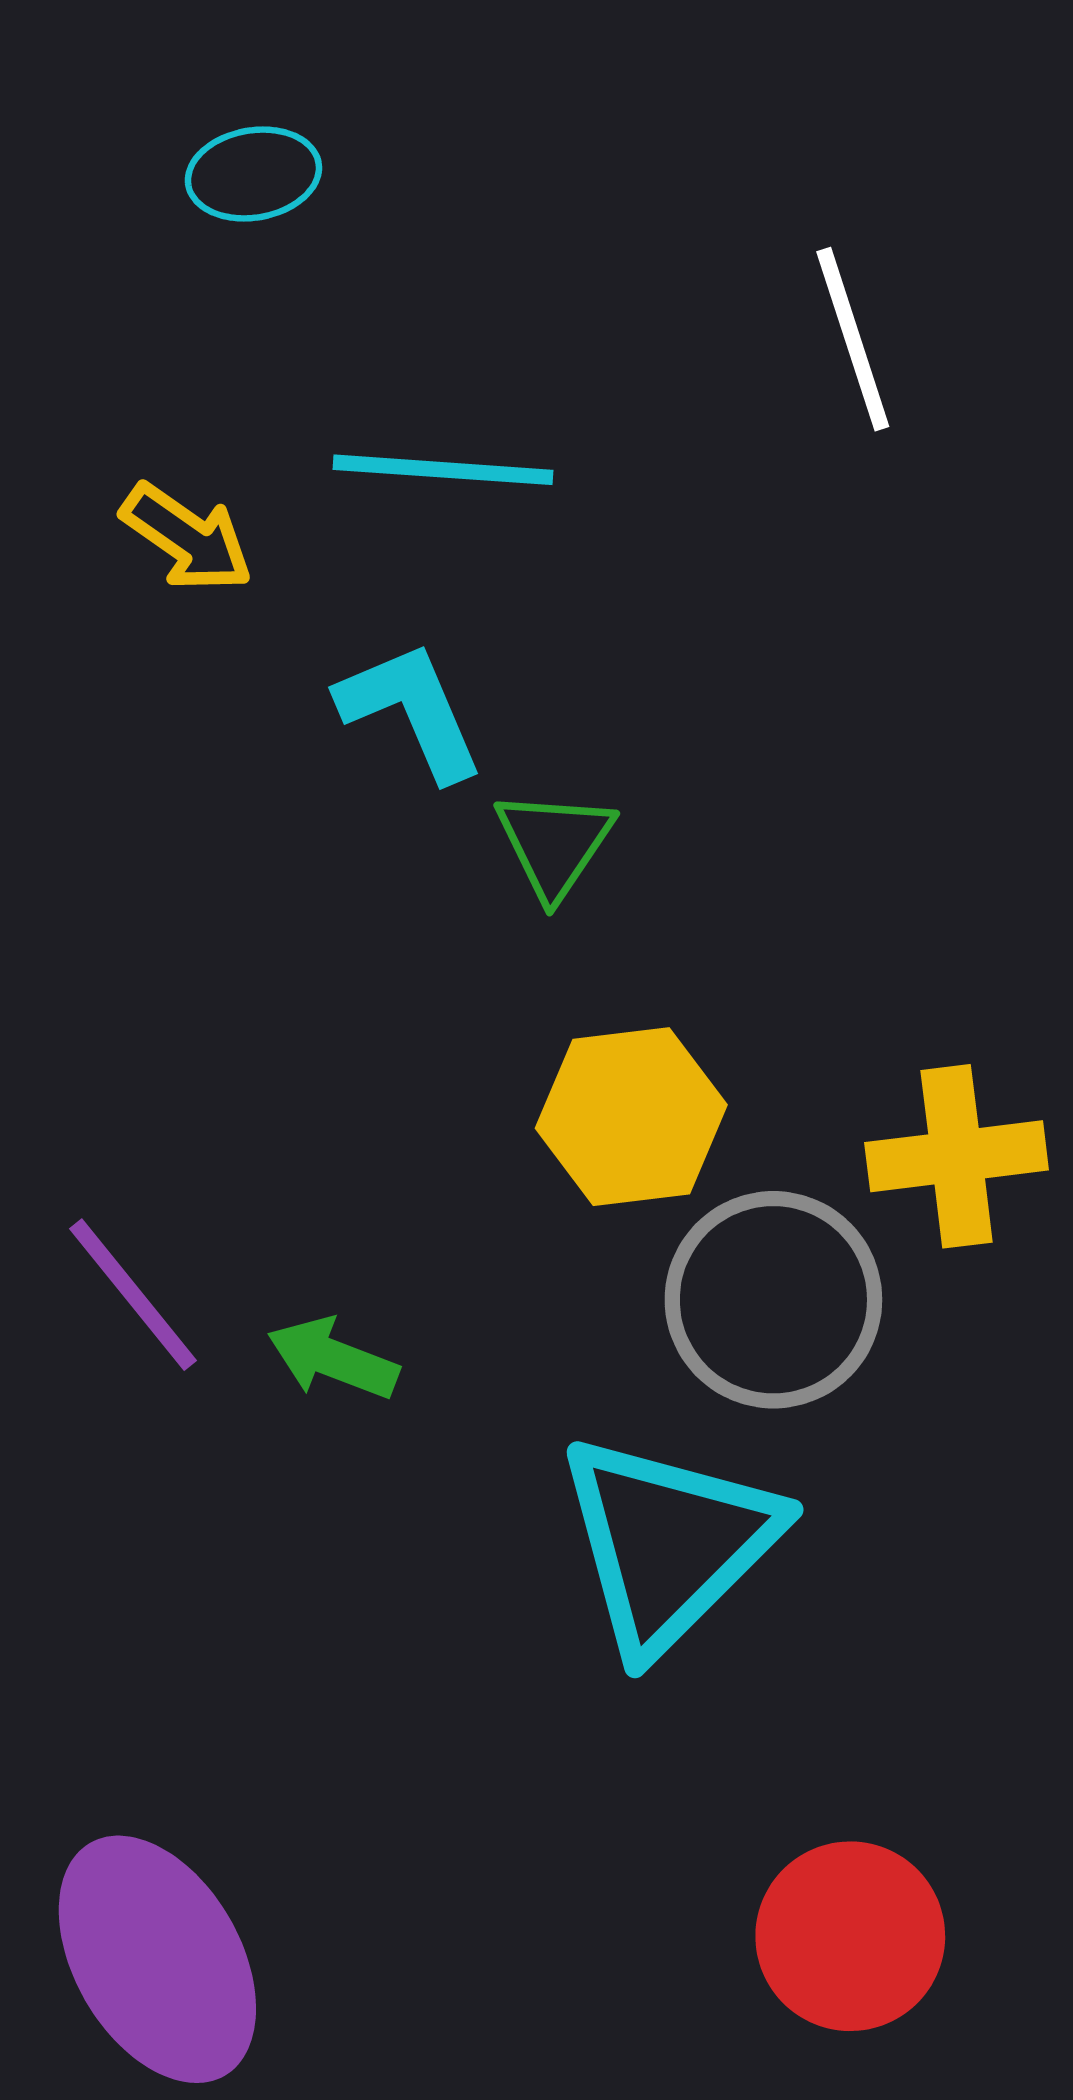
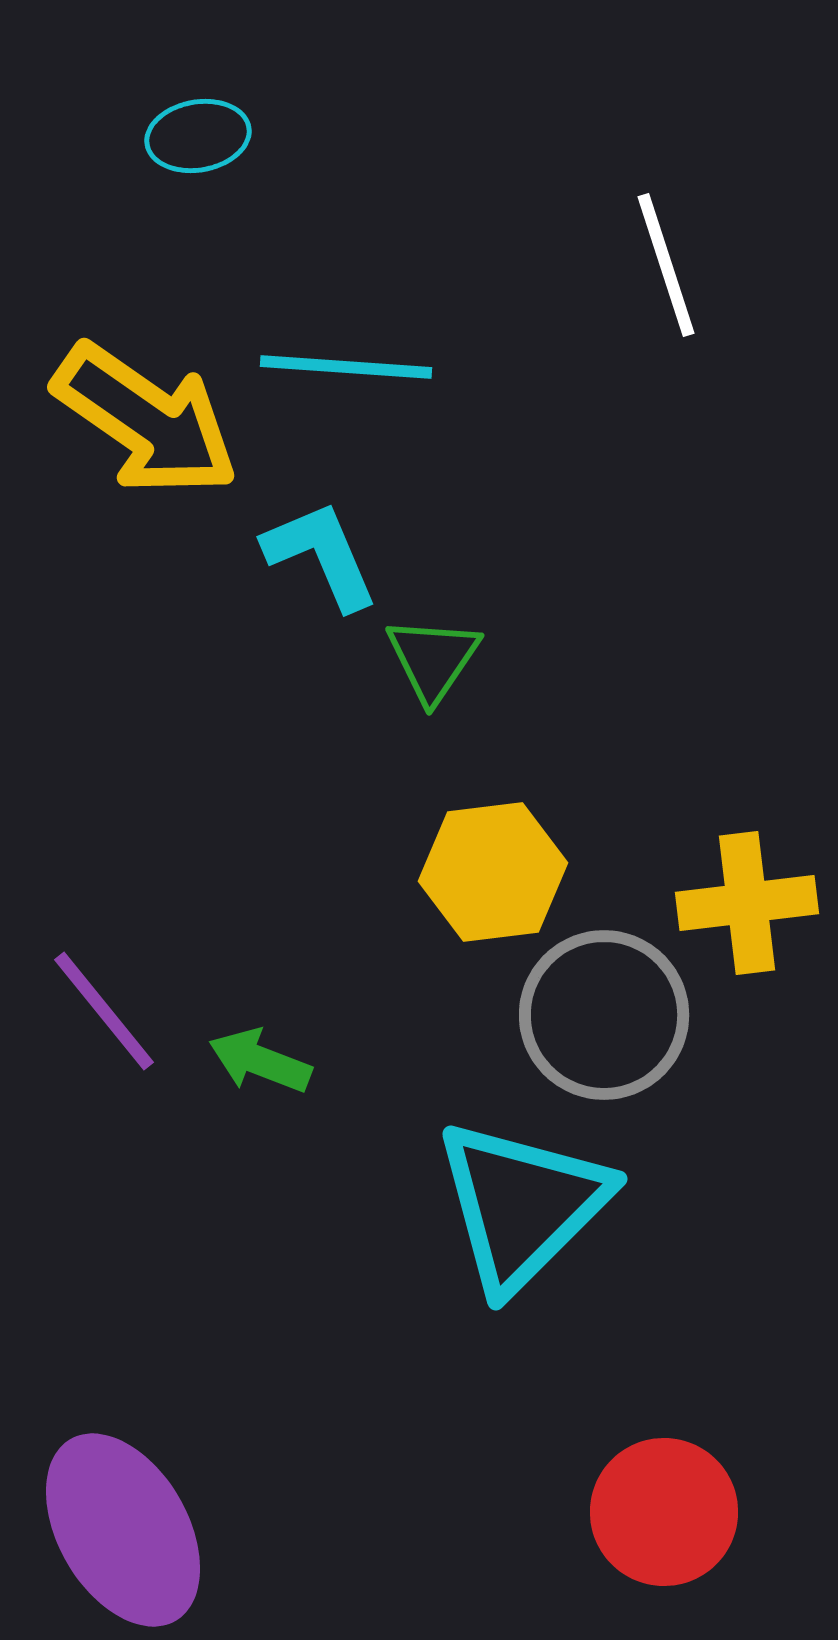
yellow arrow: (187, 538) -> (146, 420), size x1.8

